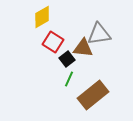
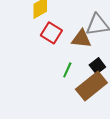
black square: (67, 59) -> (97, 66), moved

